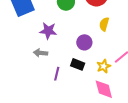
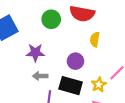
gray arrow: (40, 53) -> (40, 76), moved
black rectangle: (78, 64) -> (71, 86), size x1.5

